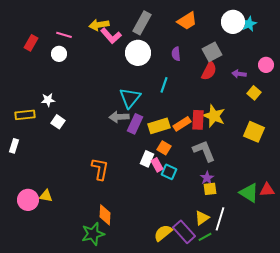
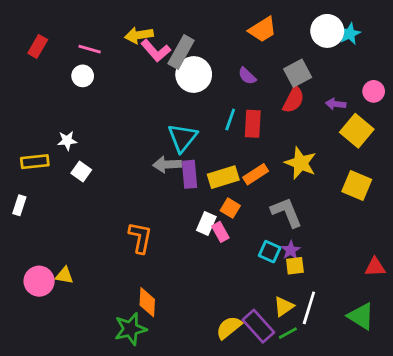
gray rectangle: (142, 23) -> (181, 52), moved
red rectangle: (31, 43) -> (38, 46), moved
purple semicircle: (176, 54) -> (247, 76), turned -40
yellow square: (254, 93) -> (357, 131), size x1.6
red rectangle: (198, 120) -> (253, 124), moved
purple rectangle: (135, 124) -> (189, 174), turned -30
cyan square: (169, 172) -> (270, 252), moved
green triangle: (249, 193) -> (361, 316), moved

